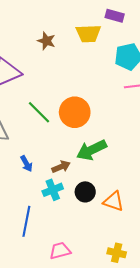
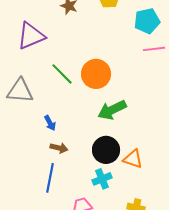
brown arrow: (61, 167) -> (59, 148), moved, turned 36
cyan cross: (53, 190) -> (102, 179), moved
black circle: (85, 192) -> (106, 150), size x1.4

